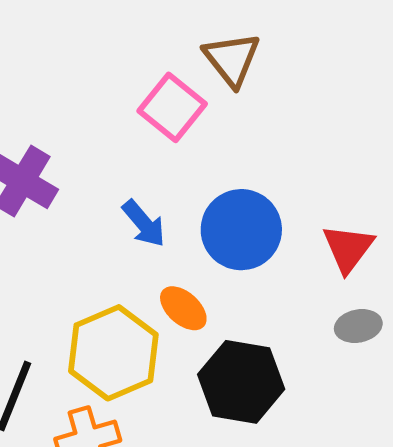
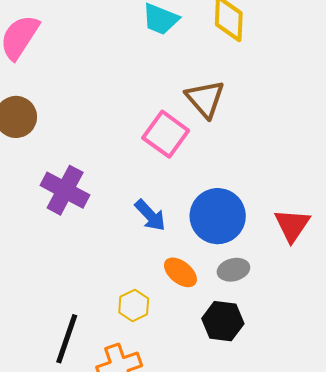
gray ellipse: (358, 326) -> (233, 270), moved
yellow hexagon: (113, 353) -> (134, 306), size x0.5
black hexagon: (241, 382) -> (223, 321), size x0.7

